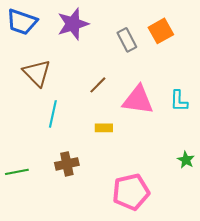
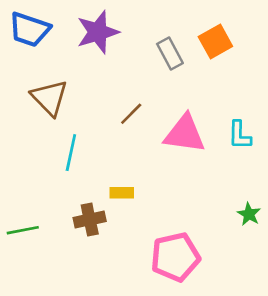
yellow rectangle: (104, 128) -> (122, 193), moved

